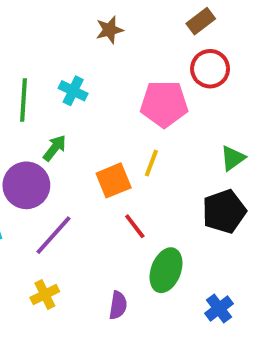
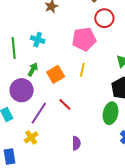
orange square: (114, 180) -> (56, 74), moved
red line: (135, 226) -> (65, 104), moved
green ellipse: (166, 270) -> (111, 113), moved
yellow cross: (45, 294) -> (31, 137), moved

